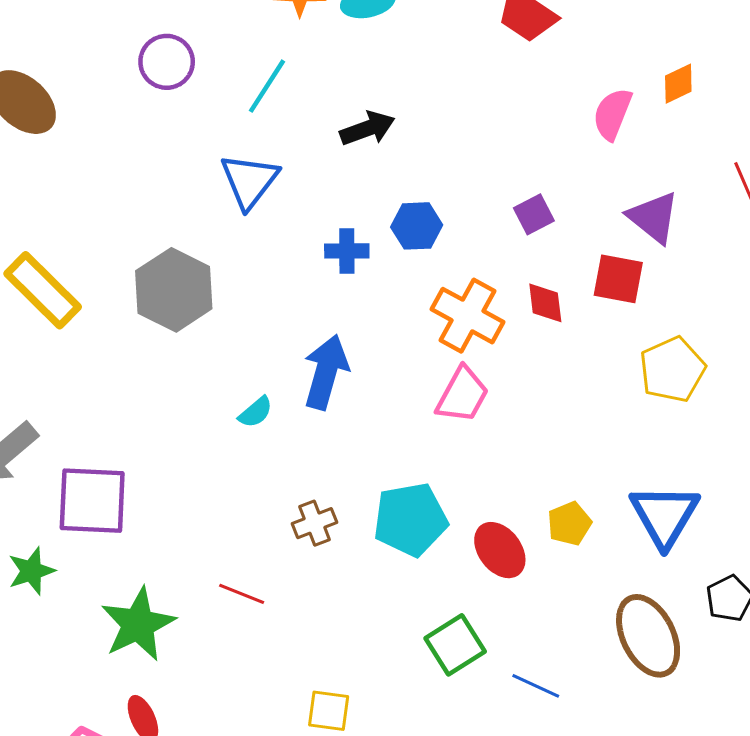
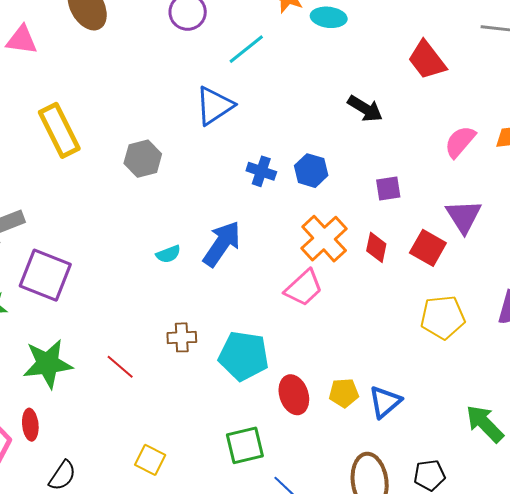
black arrow: (367, 128) -> (365, 109), moved, turned 33
gray hexagon: (174, 290) -> (143, 159), size x0.7
blue triangle: (665, 516) -> (385, 402), moved, size x0.7

